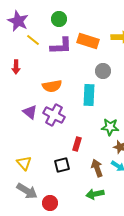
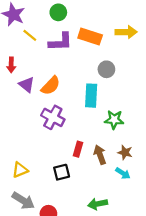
orange semicircle: (52, 86) -> (51, 86), turned -36
purple triangle: (30, 112) -> (27, 85), moved
green star: (110, 127) -> (114, 120), moved
yellow triangle: (24, 163) -> (20, 170), turned 49
brown arrow: (97, 168) -> (100, 155), moved

